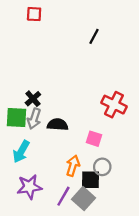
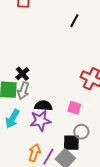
black semicircle: (58, 125) -> (43, 106), moved
orange arrow: (73, 166) -> (34, 153), moved
purple star: (29, 187) -> (40, 121), moved

